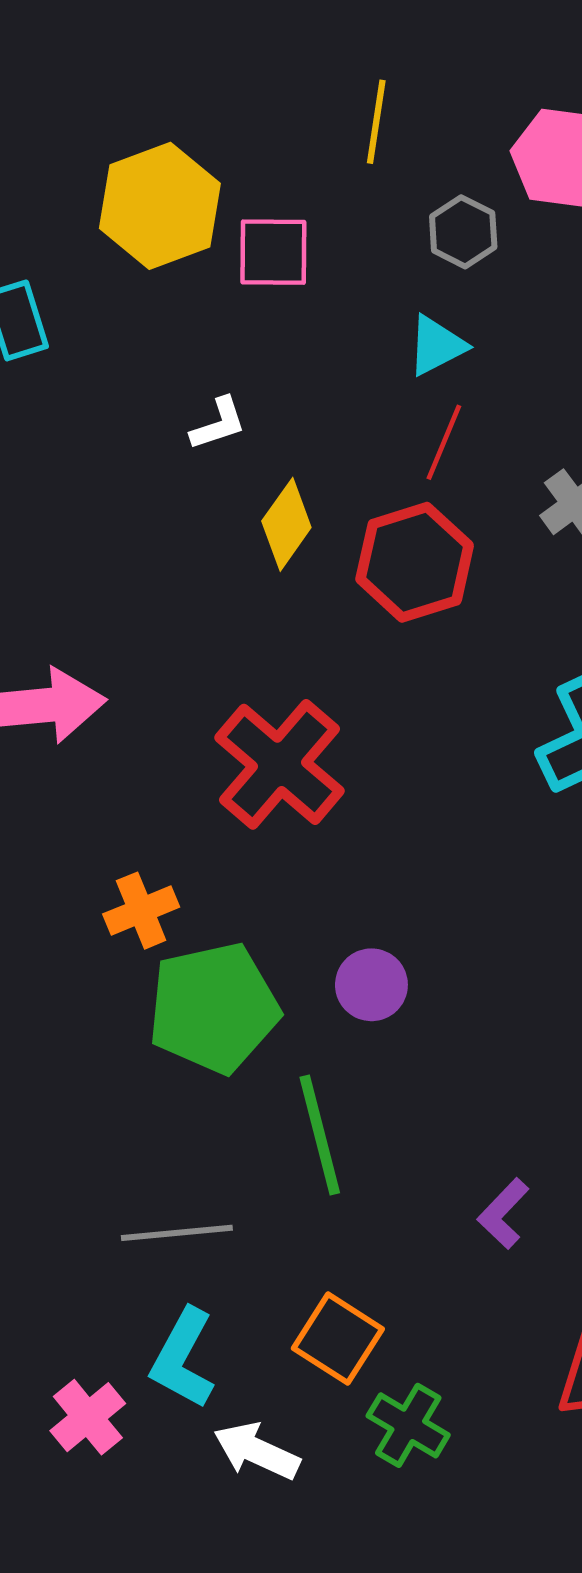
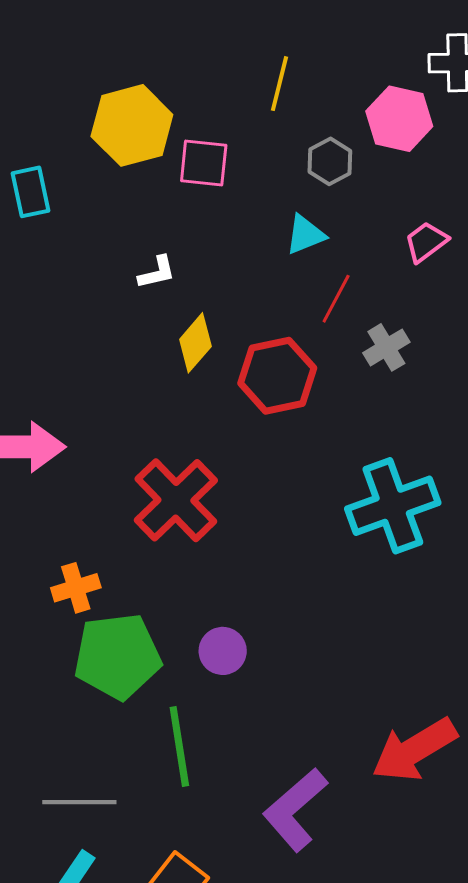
red line: (444, 442) -> (336, 299), moved
purple L-shape: (503, 1214) -> (295, 810), size x1.8

